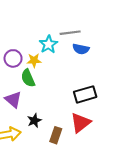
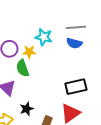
gray line: (70, 33) -> (76, 27), moved
cyan star: (48, 44) -> (44, 37), turned -30

